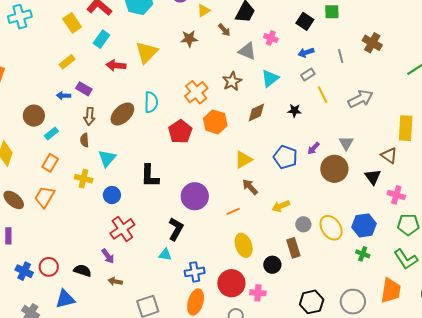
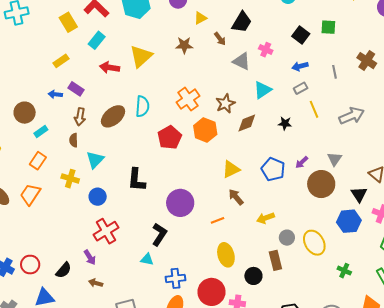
brown star: (232, 81) -> (225, 103), moved
blue hexagon: (364, 225) -> (349, 221), moved
black semicircle: (83, 271) -> (64, 270), turned 108

